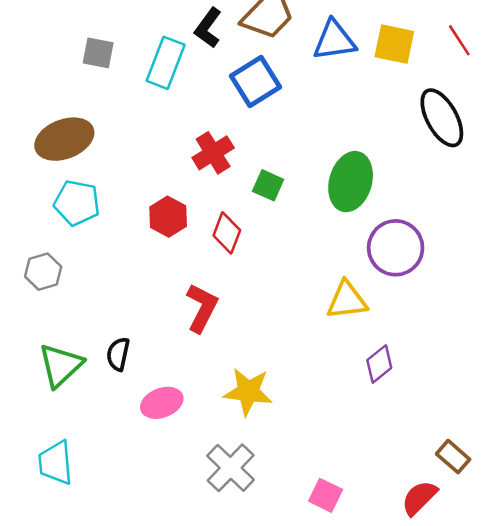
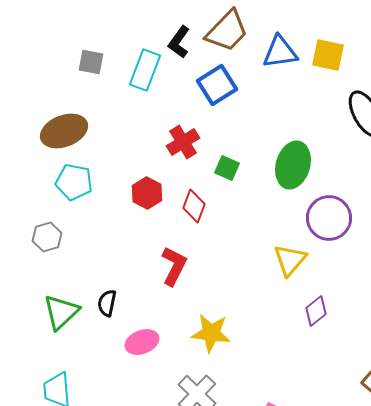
yellow triangle: (347, 300) -> (290, 260), turned -42

